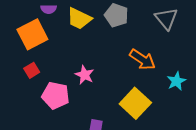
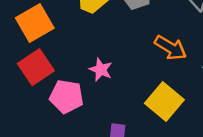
red square: (32, 70) -> (36, 67), size x1.8

